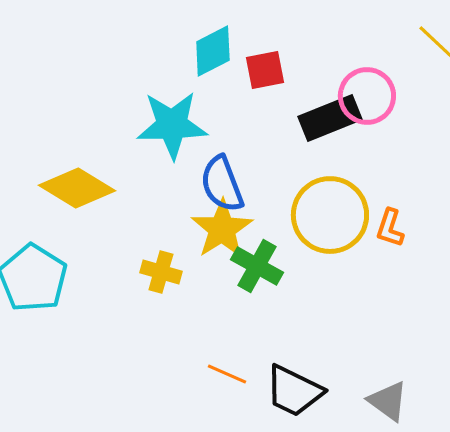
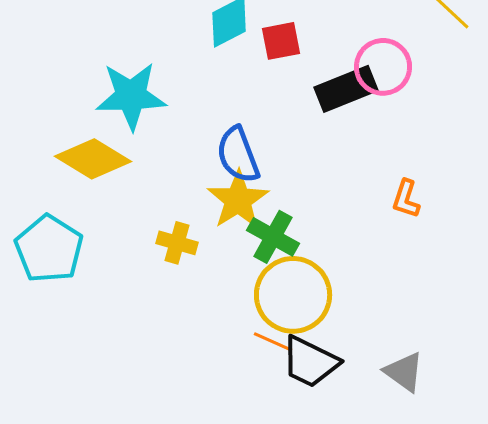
cyan star: (172, 125) -> (131, 96), moved
yellow circle: (330, 215) -> (293, 295), moved
orange line: (227, 374) -> (273, 342), moved

